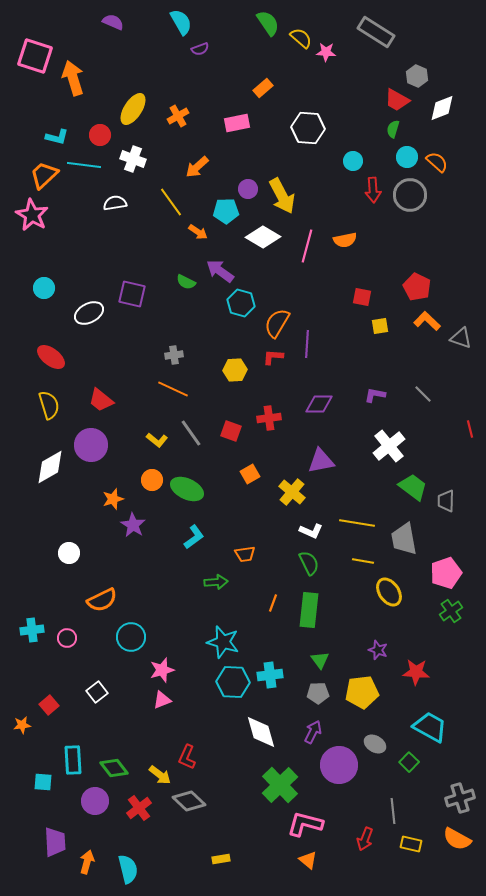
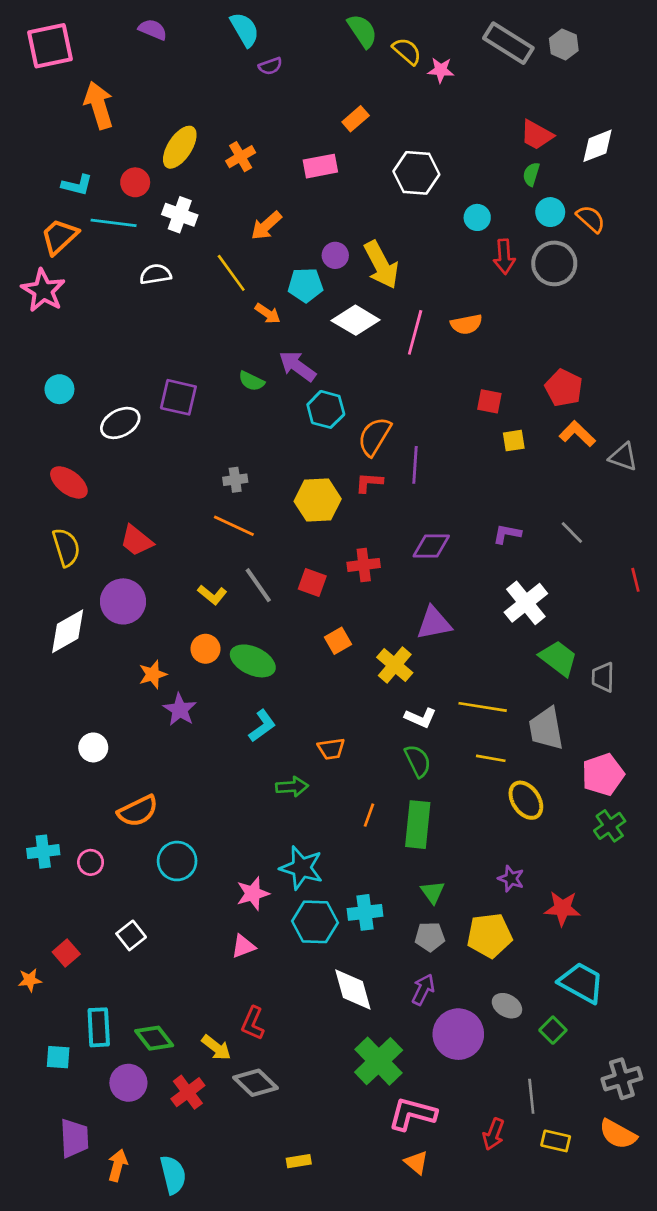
pink square: (35, 56) -> (50, 46), moved, turned -30
gray hexagon: (417, 76) -> (564, 44), moved
yellow hexagon: (235, 370) -> (318, 500), size x1.4
pink star: (162, 670) -> (253, 893), moved
pink triangle: (162, 700) -> (243, 946), moved

